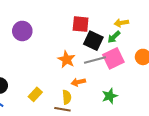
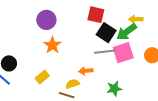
purple circle: (22, 31) -> (46, 20), moved
green arrow: (114, 37) -> (127, 32), size x1.5
orange star: (67, 59) -> (52, 45), moved
yellow semicircle: (67, 97) -> (73, 84), turned -112

